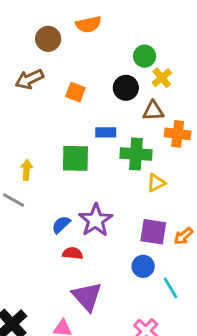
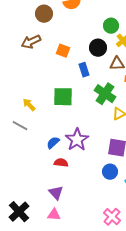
blue rectangle: (106, 132) -> (84, 70), moved, turned 72
green cross: (136, 154) -> (105, 94), turned 30
yellow arrow: (27, 170) -> (29, 105), turned -48
purple triangle: (87, 297) -> (56, 193), moved, size x0.7

